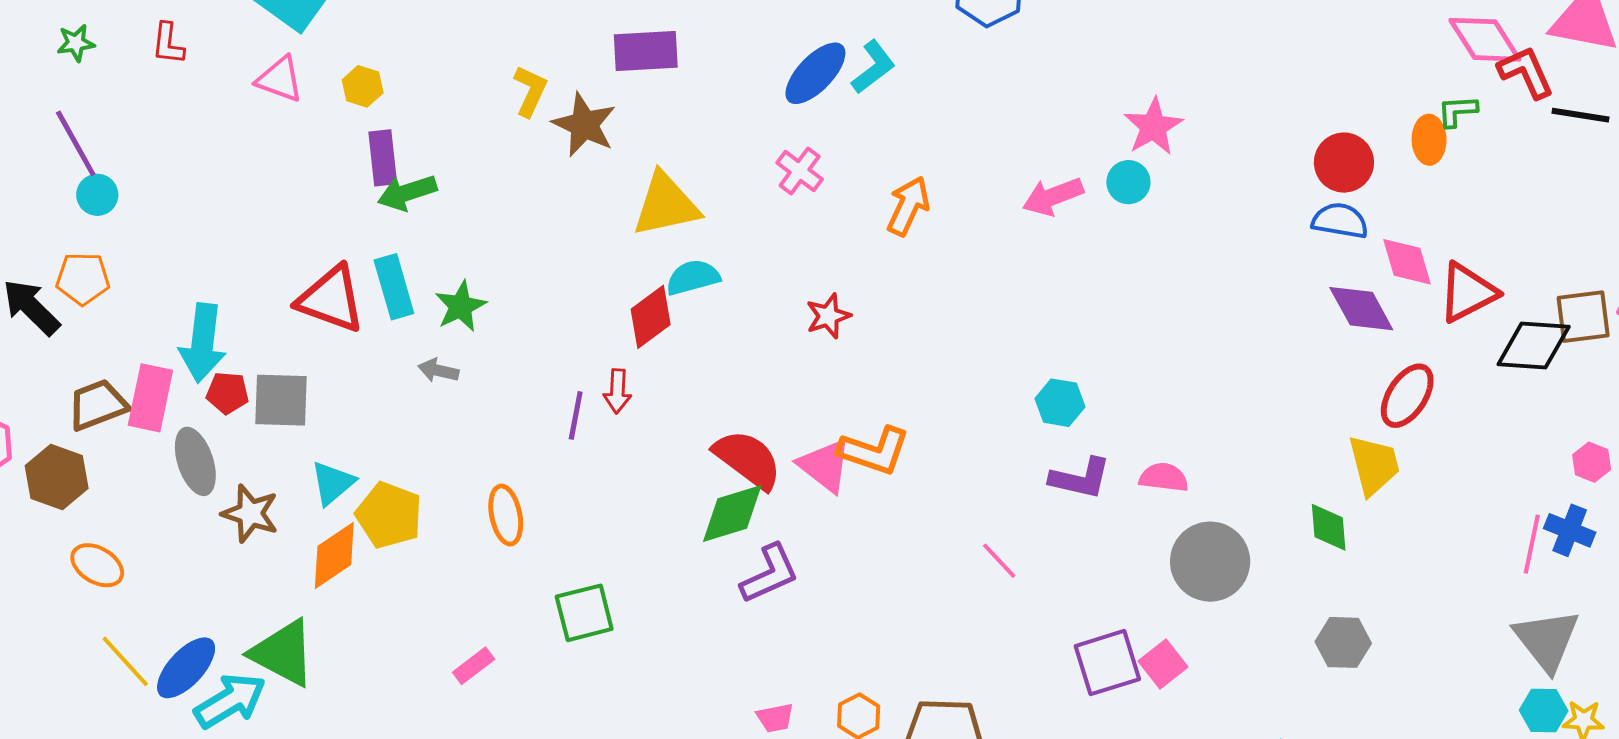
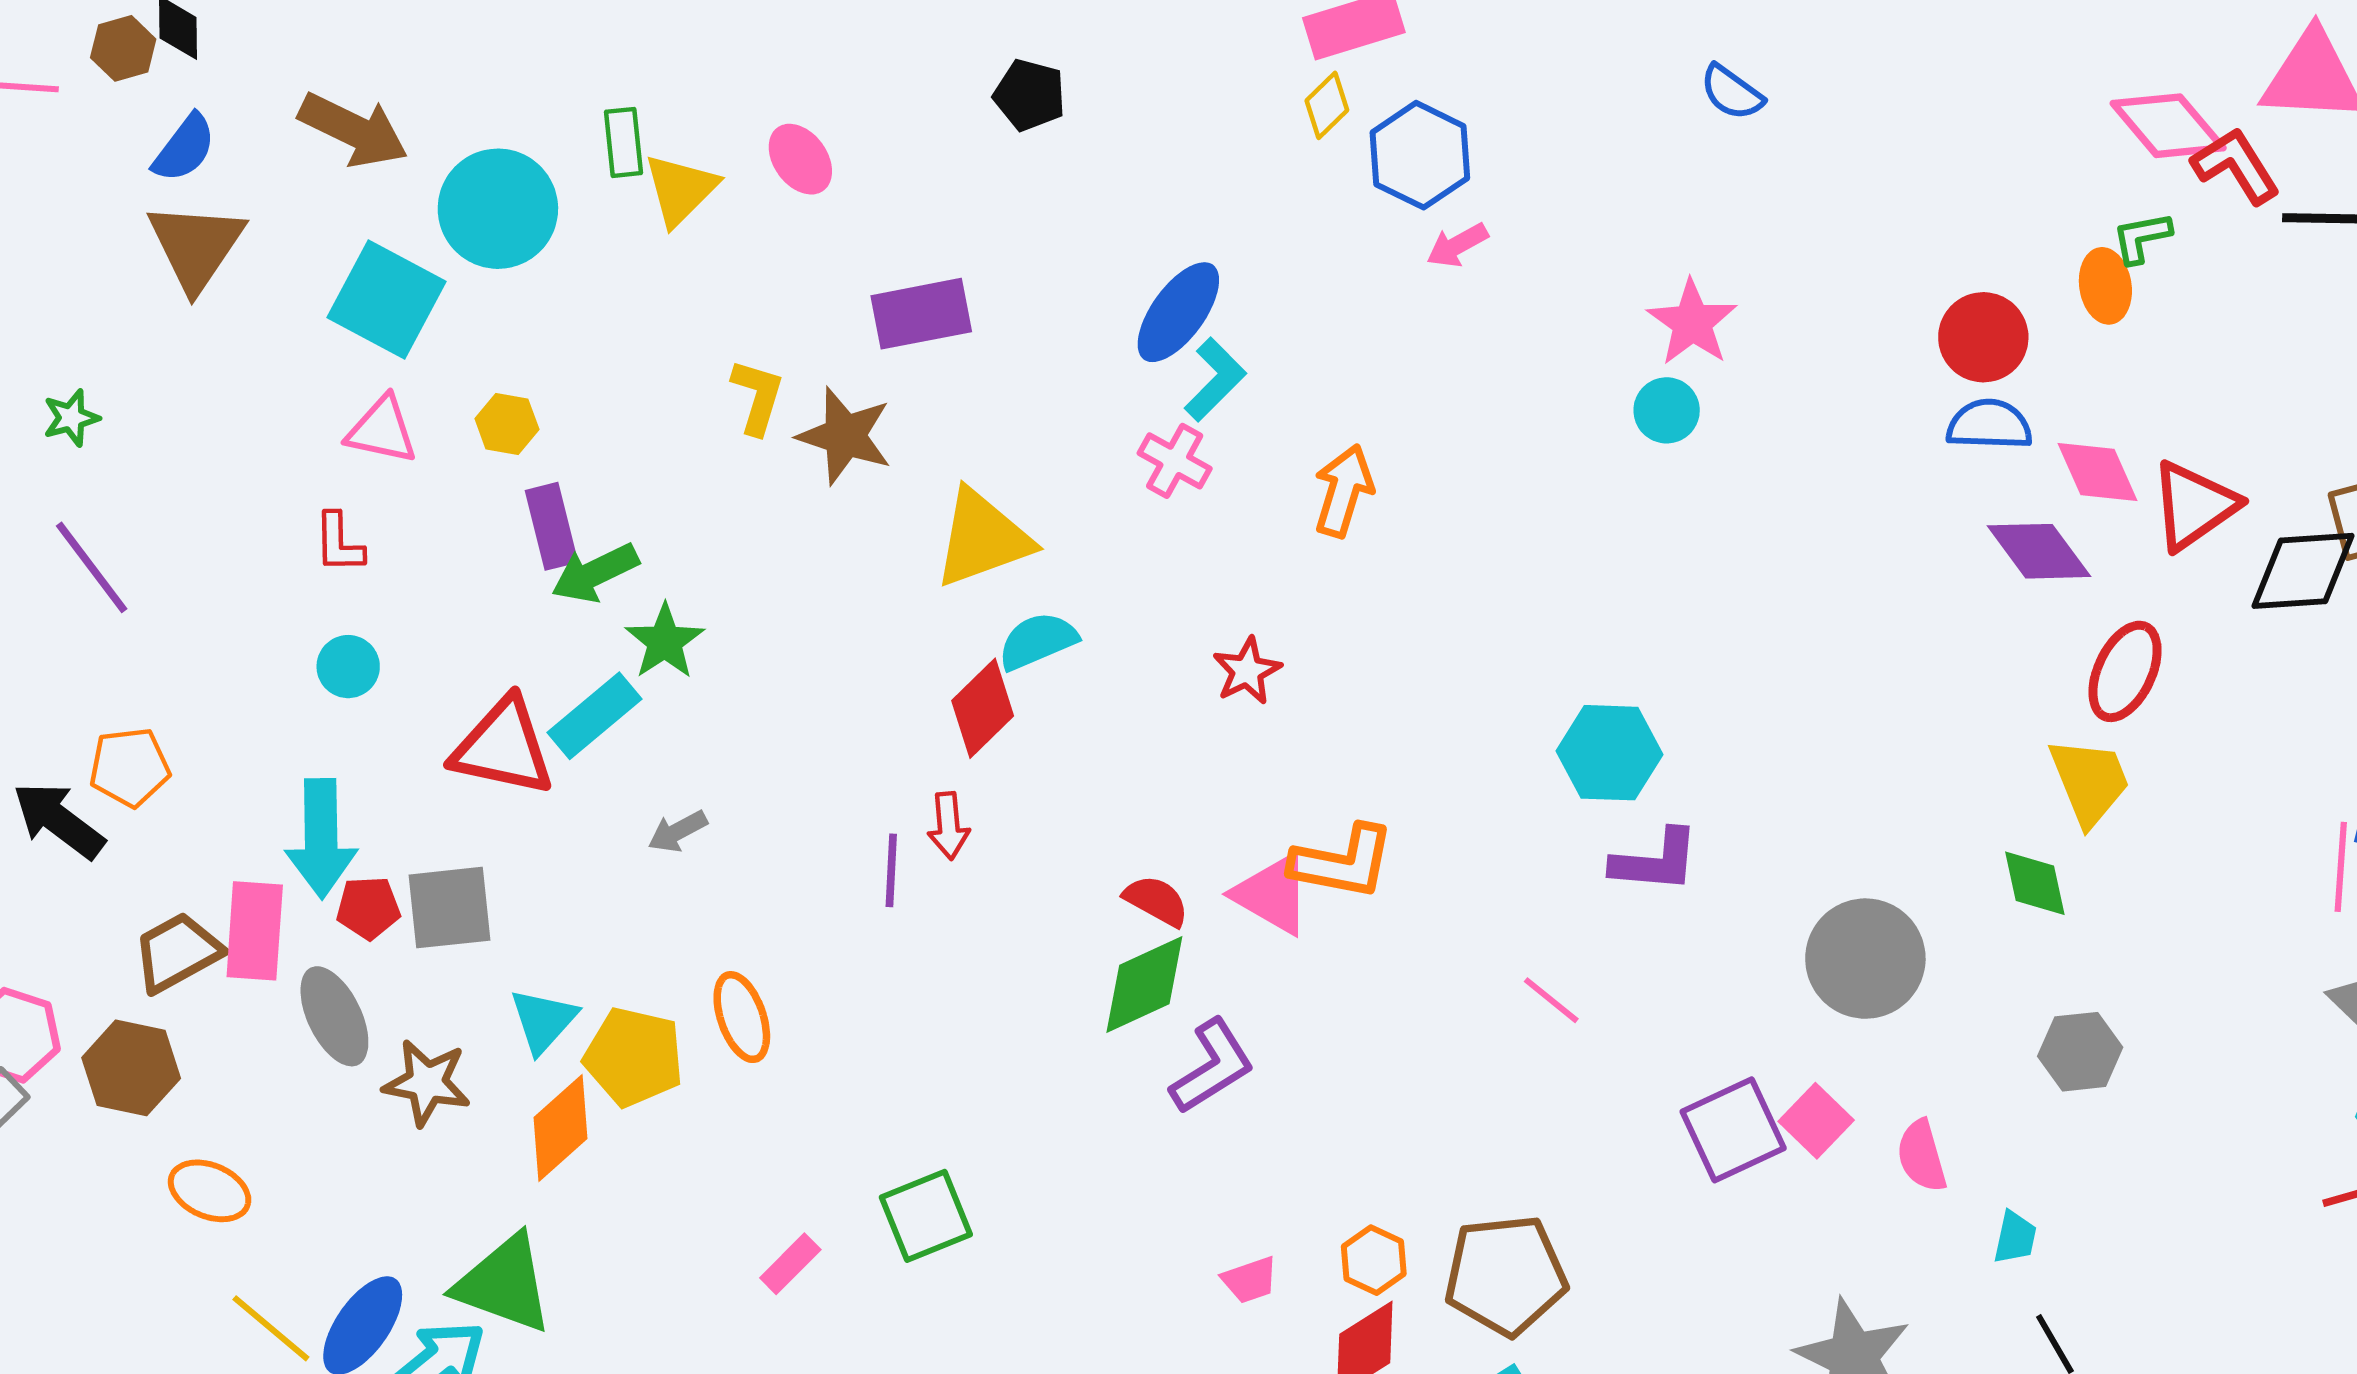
red L-shape: (168, 44) -> (339, 543), moved
cyan L-shape: (873, 67) -> (1215, 380), moved
cyan circle: (97, 195) -> (348, 667), moved
pink arrow: (1053, 196) -> (1457, 245), moved, size x0.7
cyan rectangle: (394, 287) -> (594, 716), turned 74
green star: (461, 306) -> (665, 642), moved
gray arrow: (438, 370) -> (678, 831), turned -33
cyan hexagon: (1060, 403) -> (1610, 753), size x1.4
red semicircle: (748, 459) -> (1156, 901), size x0.6
pink semicircle: (1164, 477) -> (1922, 1156), moved, turned -105
orange ellipse: (506, 515) -> (742, 1017), moved
green square: (584, 613) -> (926, 1216), moved

